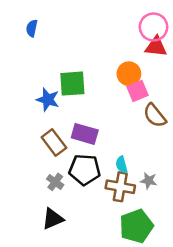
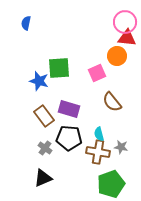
orange circle: (129, 74) -> (117, 56), moved
pink square: (138, 91) -> (97, 73), moved
brown semicircle: (155, 116) -> (112, 102), moved

